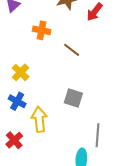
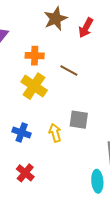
yellow cross: (21, 72) -> (34, 86), moved, size x1.4
yellow arrow: (39, 119) -> (55, 133), moved, size x0.7

